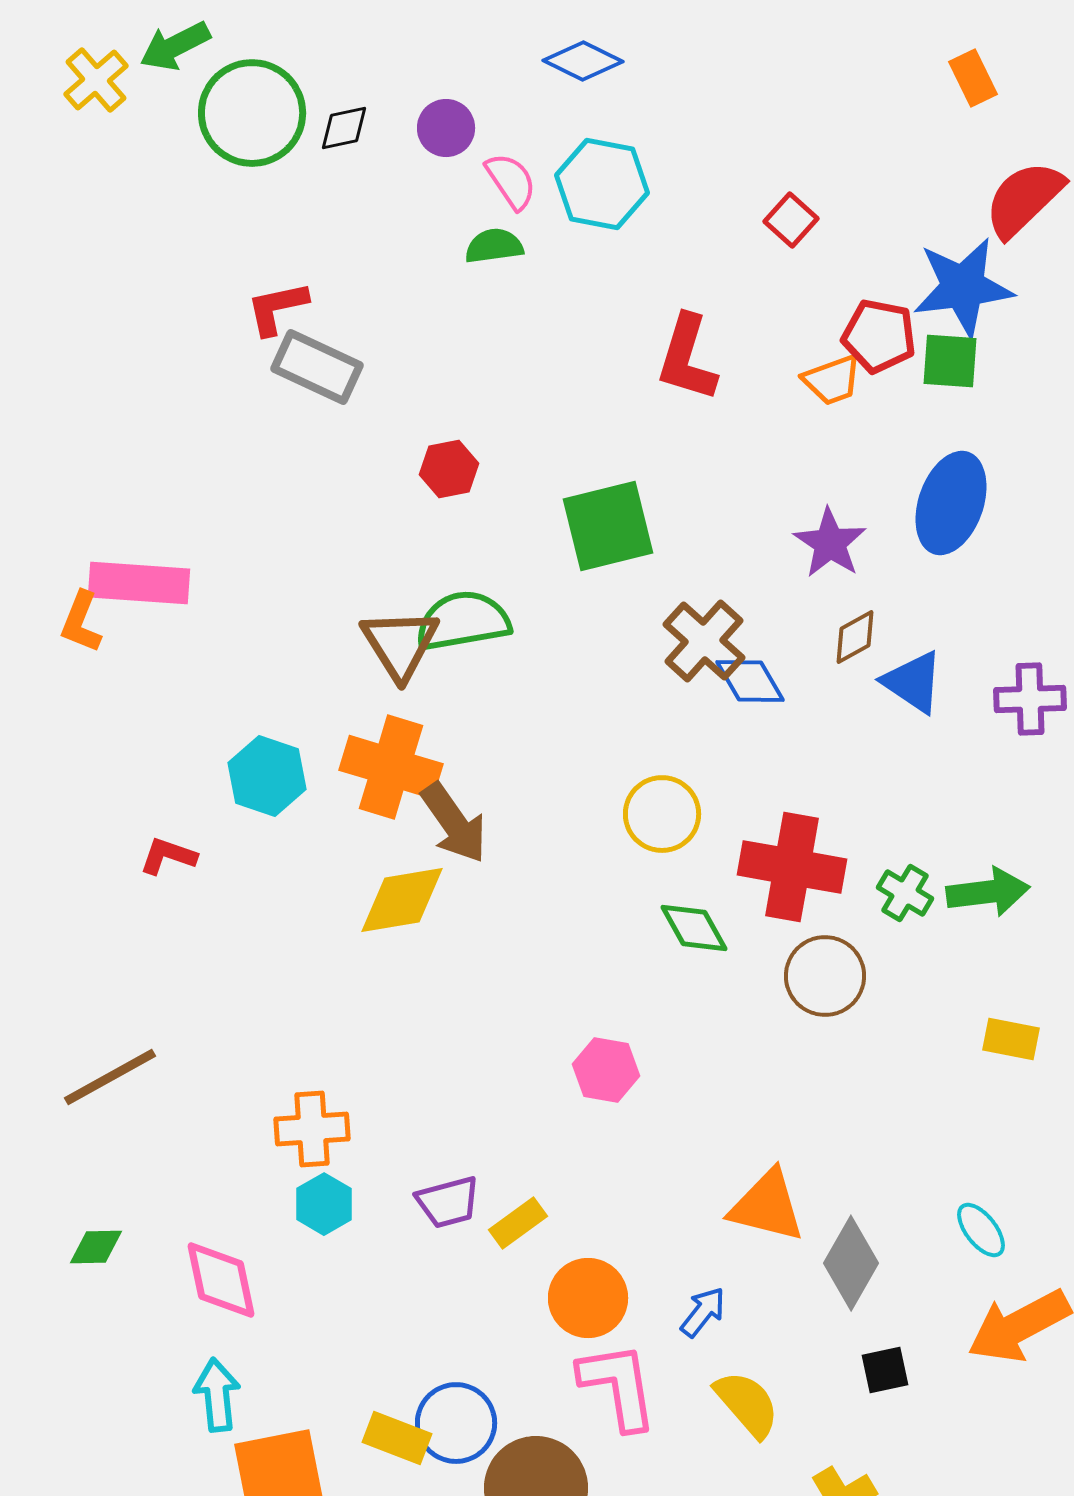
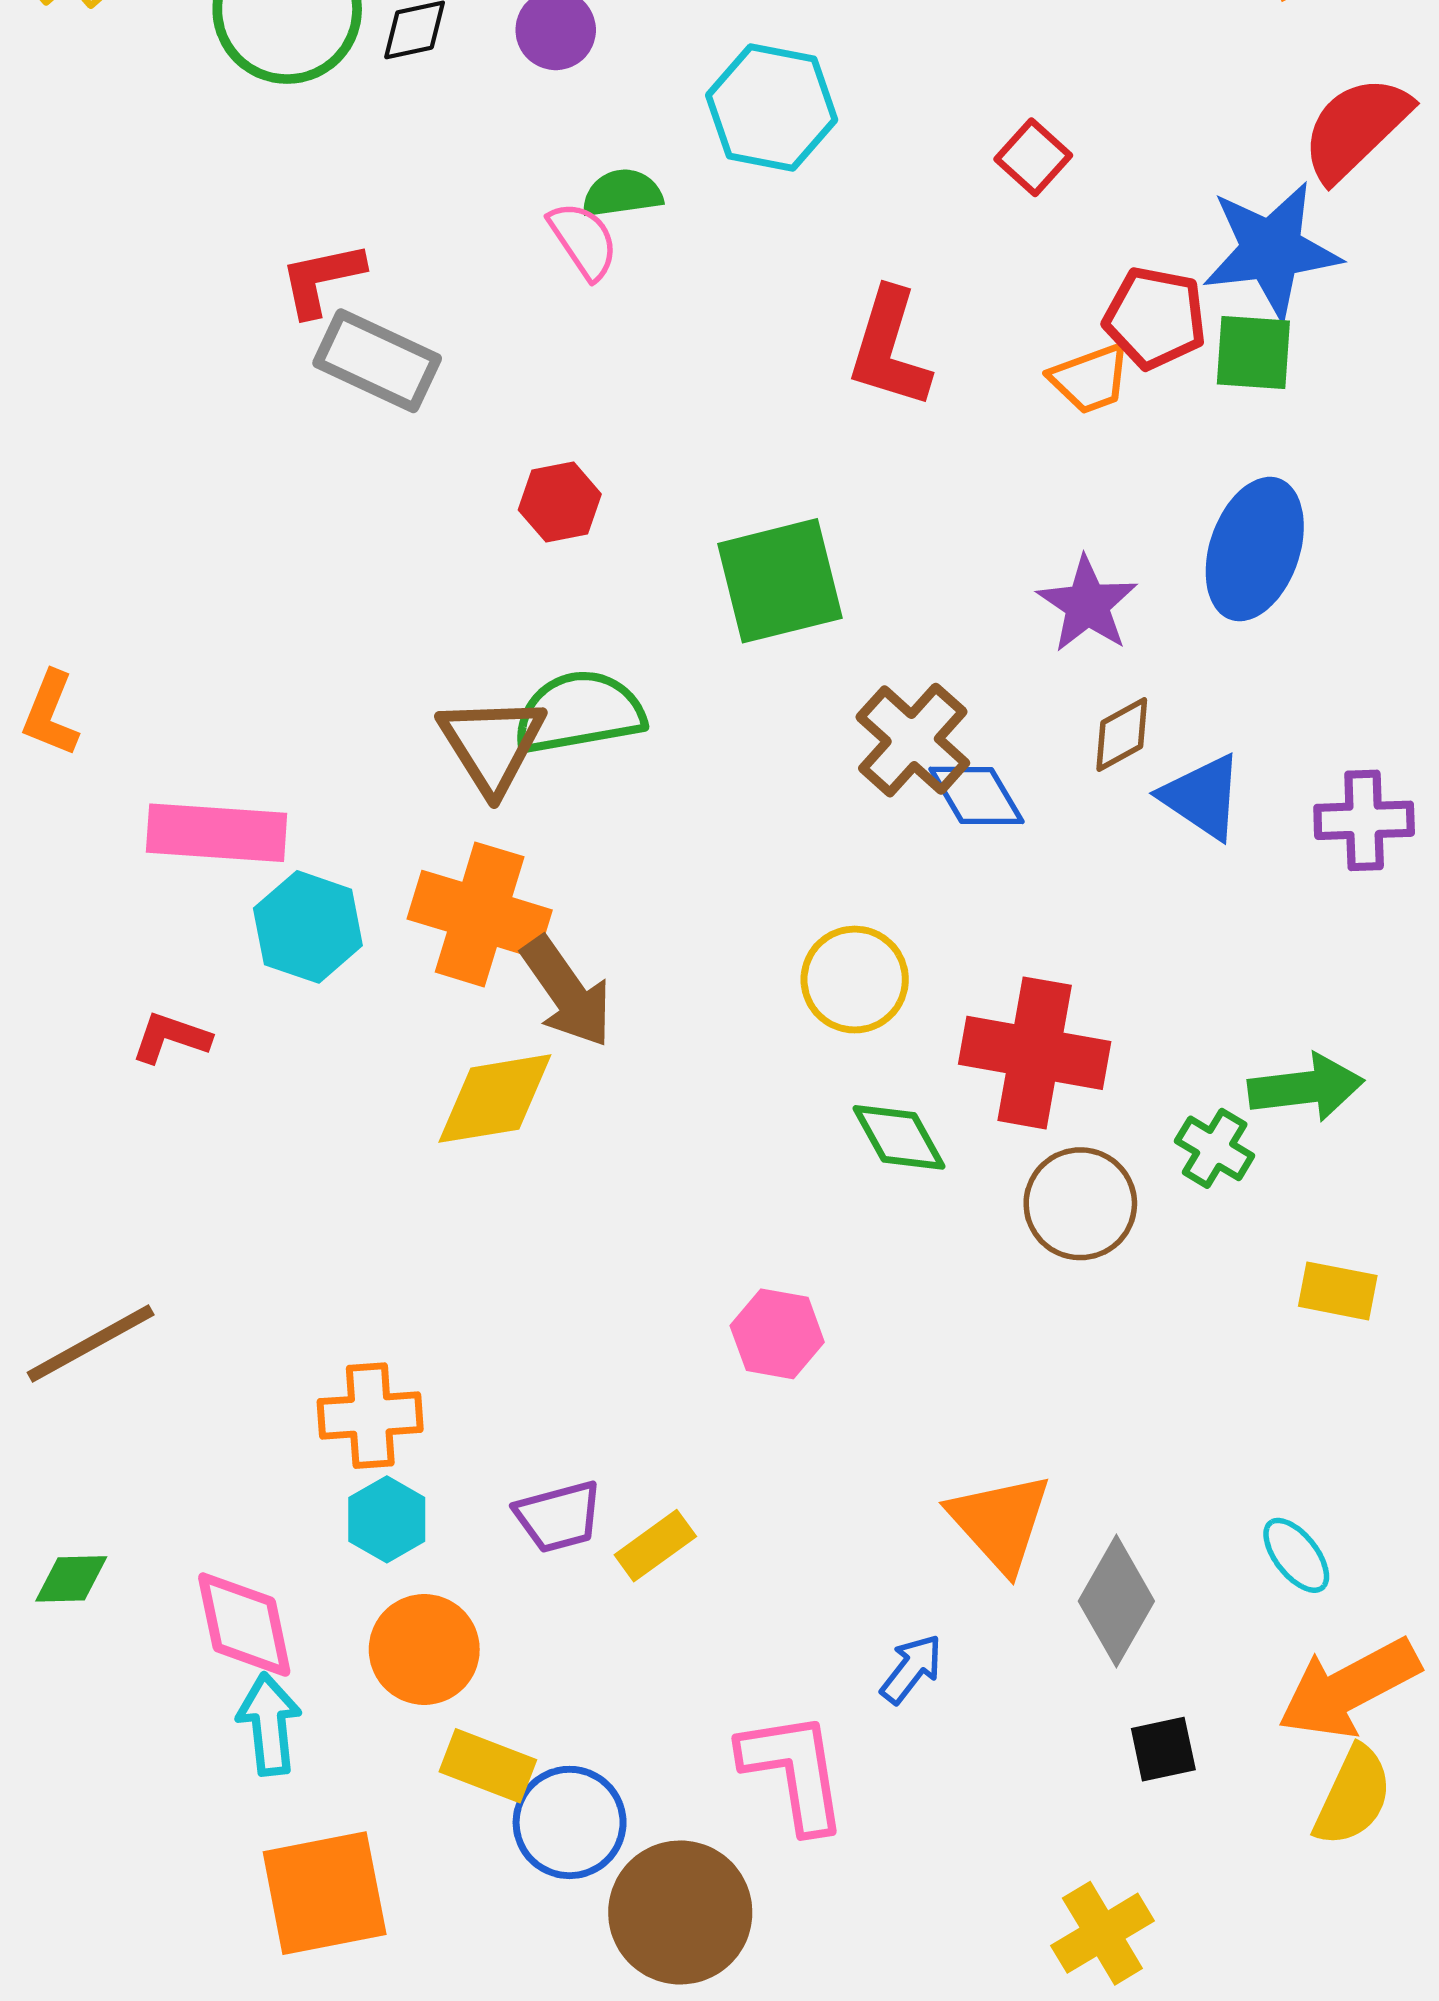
pink semicircle: (511, 181) -> (583, 240), moved
pink rectangle: (139, 583) -> (217, 833), moved
green cross: (905, 893) -> (1215, 1148), moved
orange triangle: (767, 1206) -> (1000, 1522), turned 34
orange circle: (588, 1298) -> (424, 1649), moved
cyan arrow: (217, 1395) -> (269, 1724), moved
yellow semicircle: (747, 1404) -> (1353, 1796), moved, turned 66
yellow rectangle: (397, 1438) -> (488, 1766), moved

